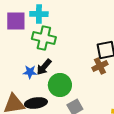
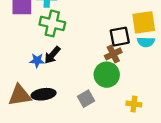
green circle: (60, 85) -> (107, 75), moved

